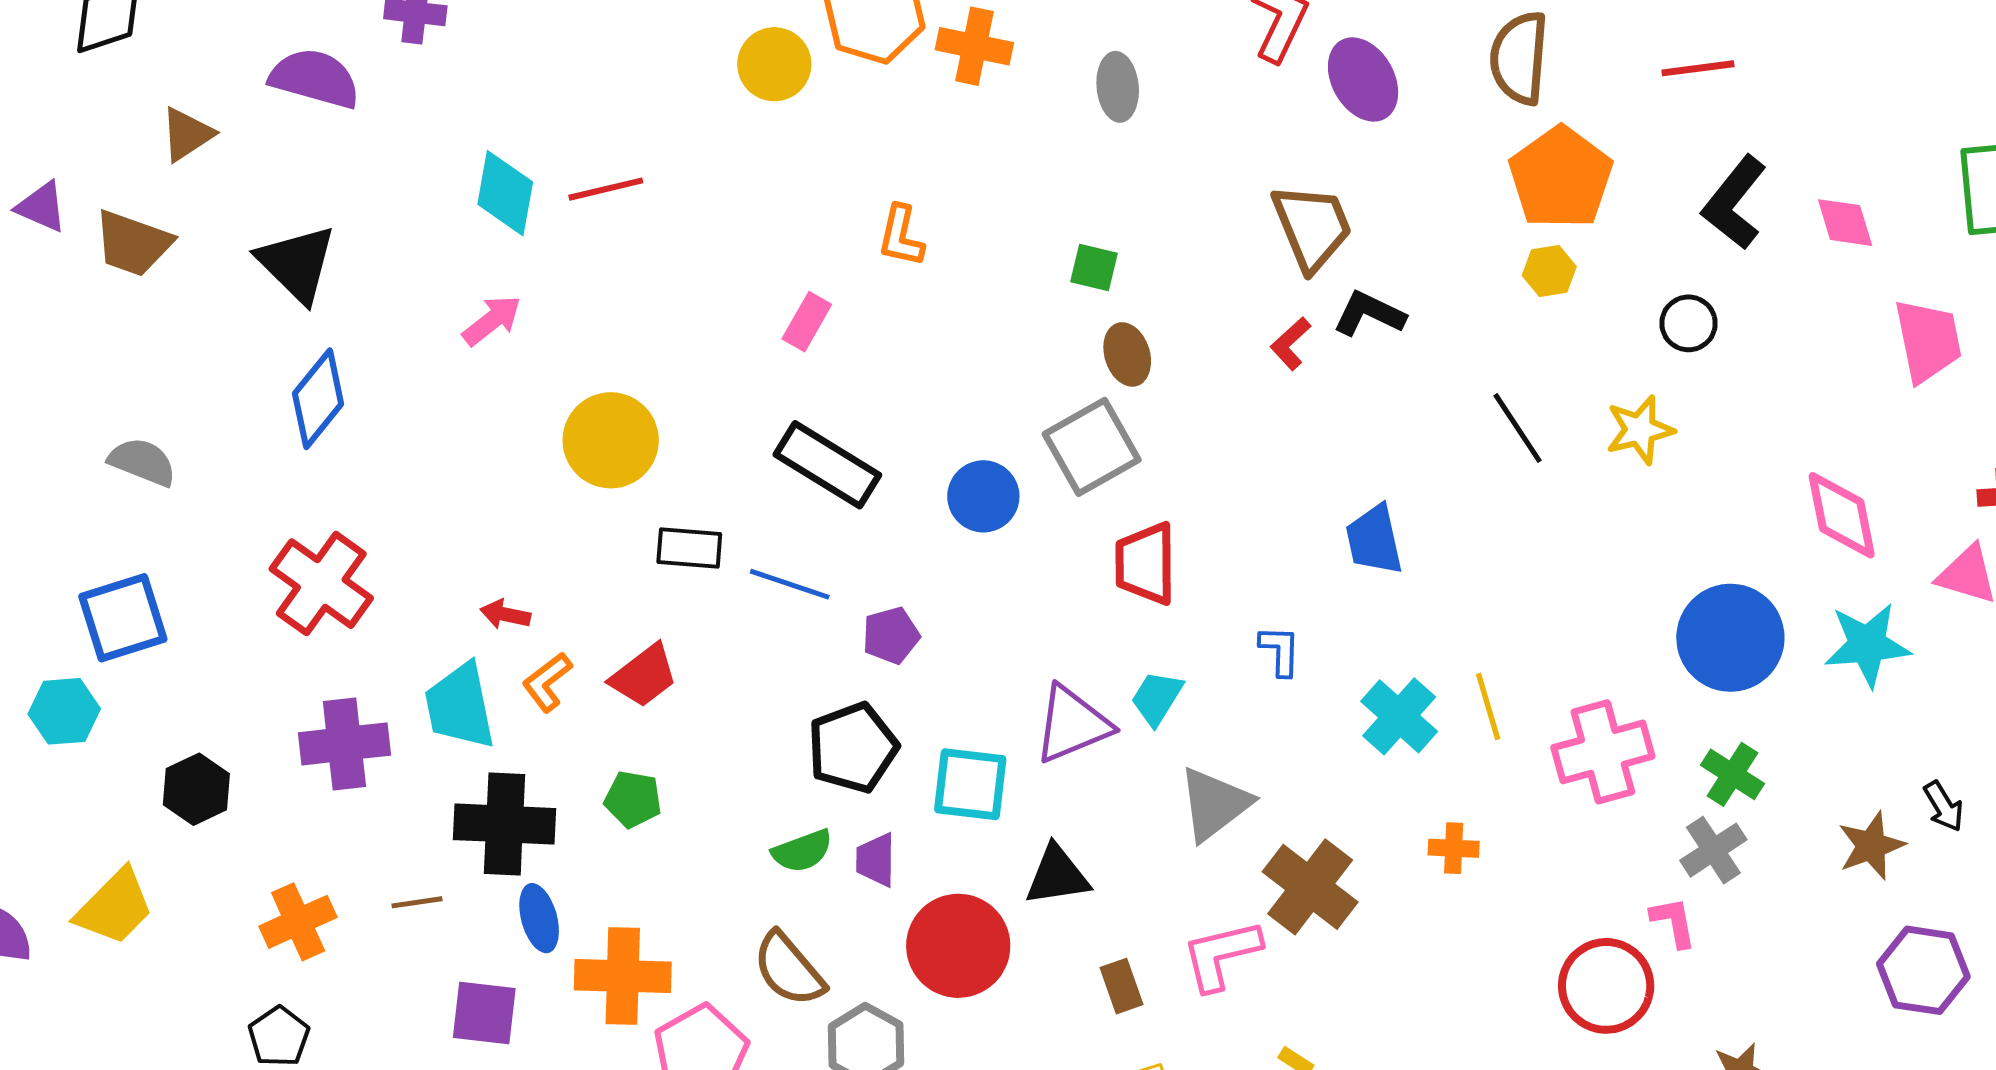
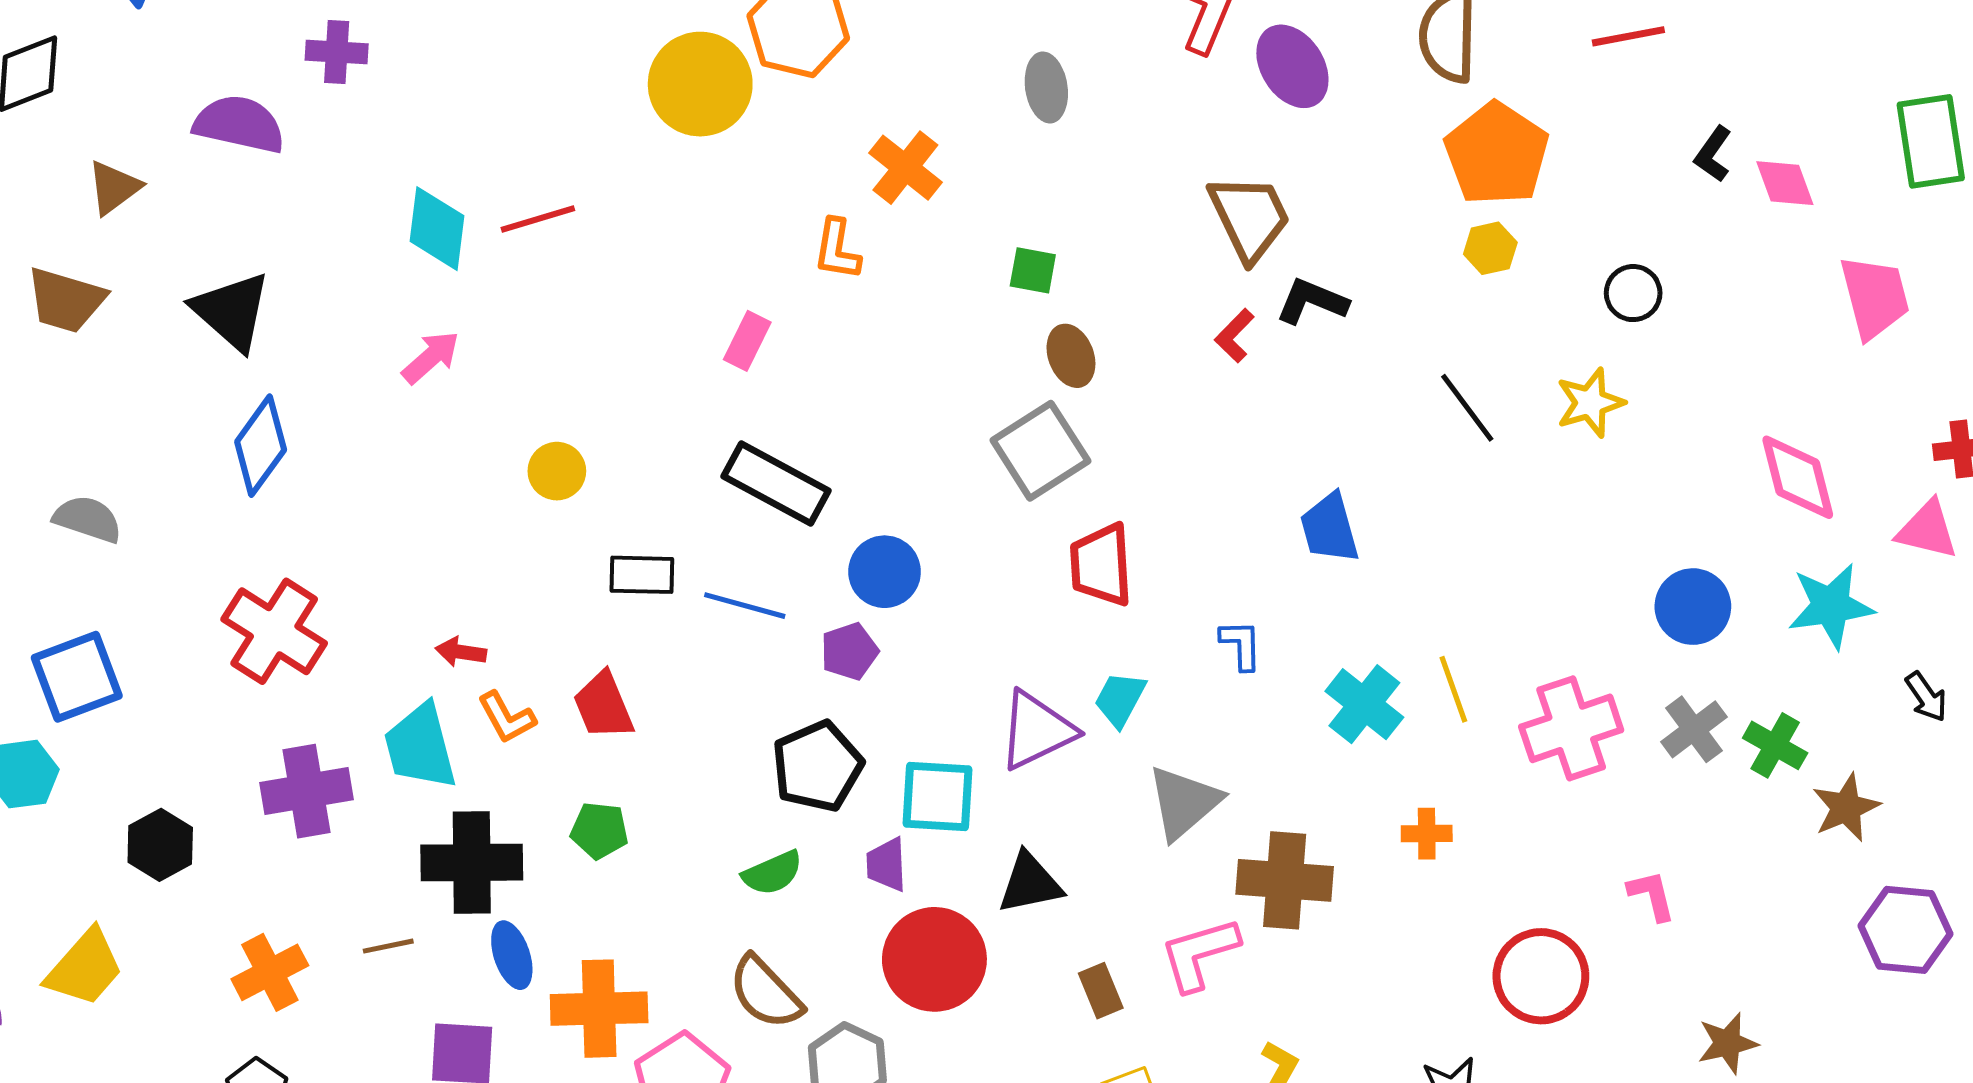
orange cross: (974, 46) -> (905, 168), moved, turned 30
yellow circle: (774, 64) -> (700, 84), size x1.4
black L-shape: (1734, 203) -> (1713, 154), moved, size x0.6
yellow circle: (611, 440) -> (557, 471), size x0.6
blue circle: (983, 496) -> (885, 572), moved
blue circle: (1730, 638) -> (1693, 607), size x0.7
red trapezoid: (644, 676) -> (603, 706), turned 108
orange L-shape: (547, 682) -> (507, 717), turned -78
green cross: (1732, 774) -> (1775, 745), moved
black arrow: (1944, 806) -> (1926, 697), moved
gray cross: (1713, 850) -> (1694, 729), moved
purple trapezoid: (876, 860) -> (886, 865), moved
brown cross: (1310, 887) -> (1285, 880), turned -30
red circle: (1606, 986) -> (1541, 976), moved

